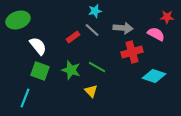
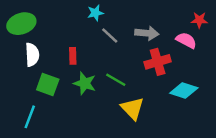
cyan star: (95, 11) -> (95, 13), moved
red rectangle: (73, 37) -> (73, 56), moved, turned -56
white semicircle: (38, 46) -> (32, 55), moved, turned 36
yellow triangle: (91, 91) -> (132, 108), moved, size x1.5

